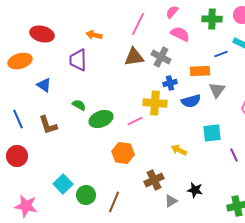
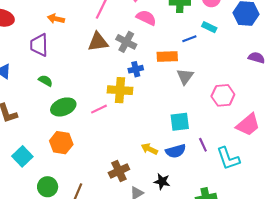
blue semicircle: (191, 101) -> (176, 151), moved
green semicircle: (79, 105) -> (45, 81), moved
yellow arrow: (179, 150) -> (149, 149), moved
orange hexagon: (123, 153) -> (61, 143), moved
cyan square: (63, 184) -> (22, 156), moved

